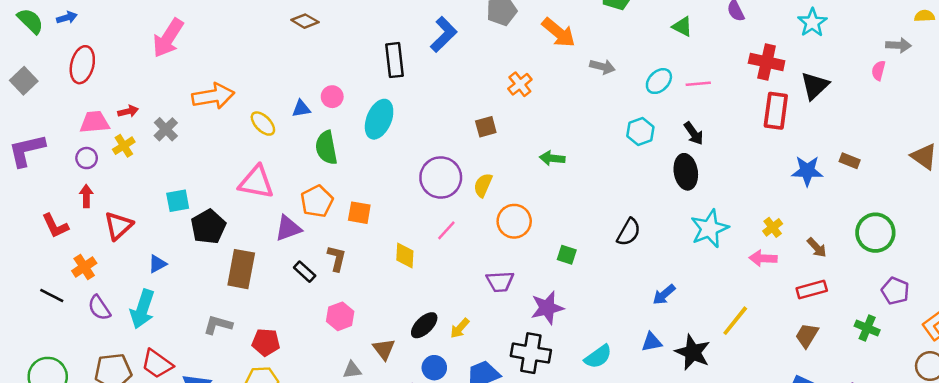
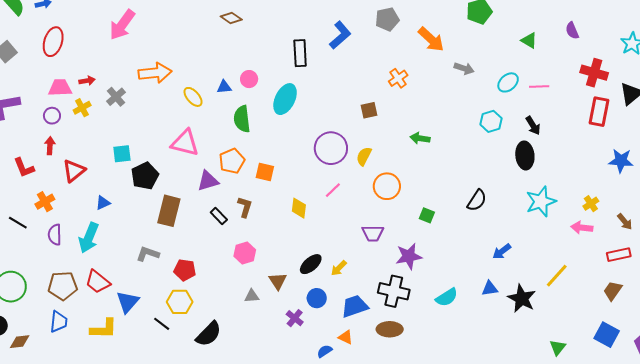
purple semicircle: (99, 308) -> (55, 235), turned 30

